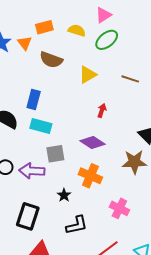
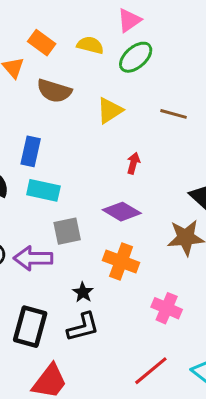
orange rectangle: (44, 27) -> (42, 43), turned 54
black L-shape: (77, 225) -> (83, 327), moved

